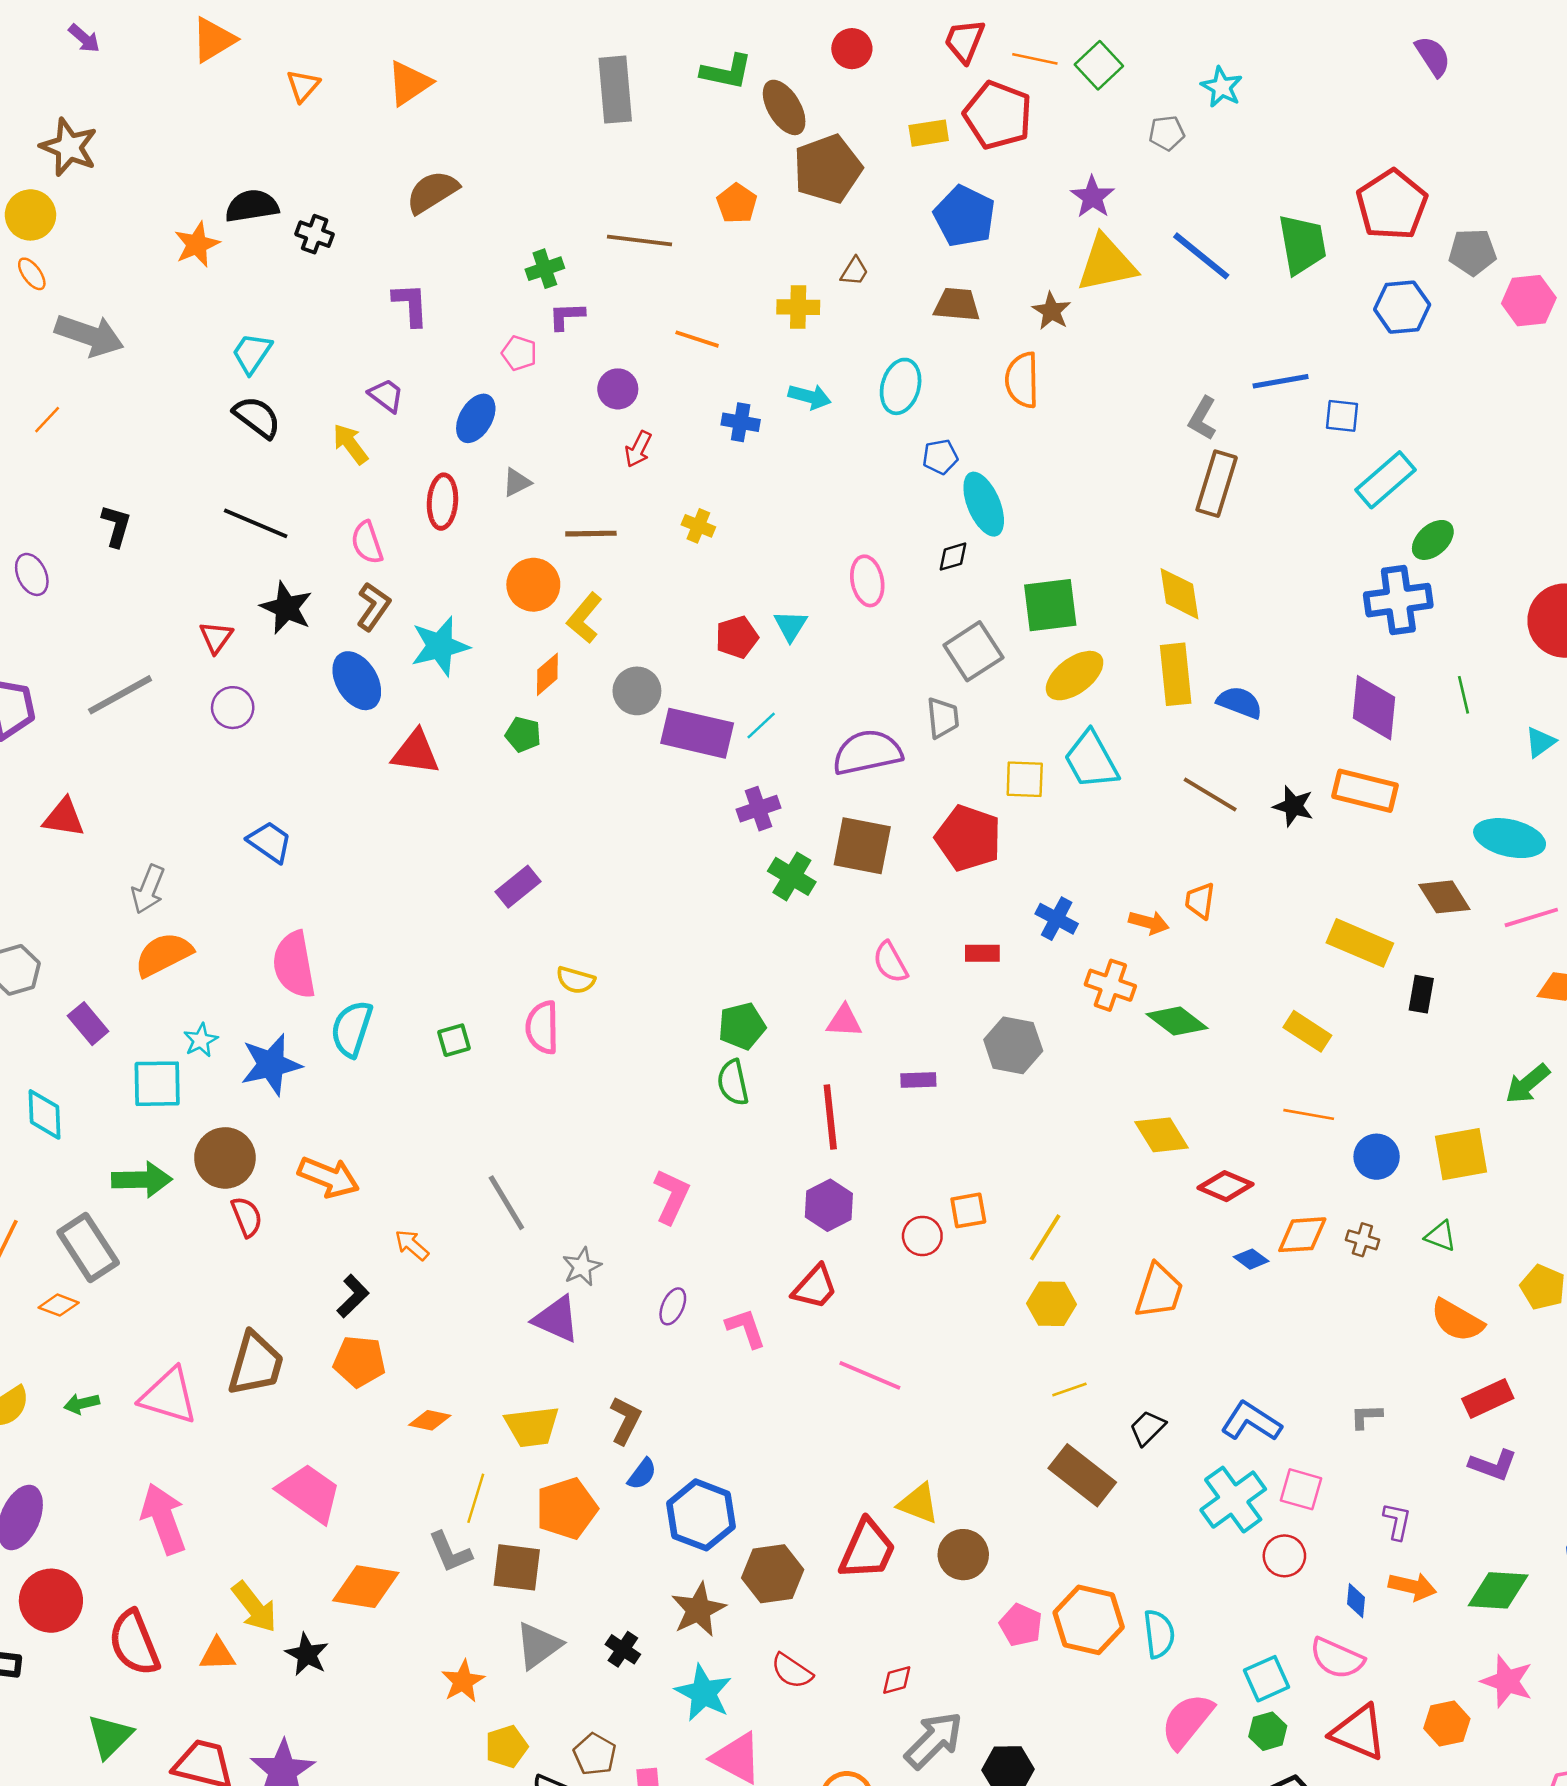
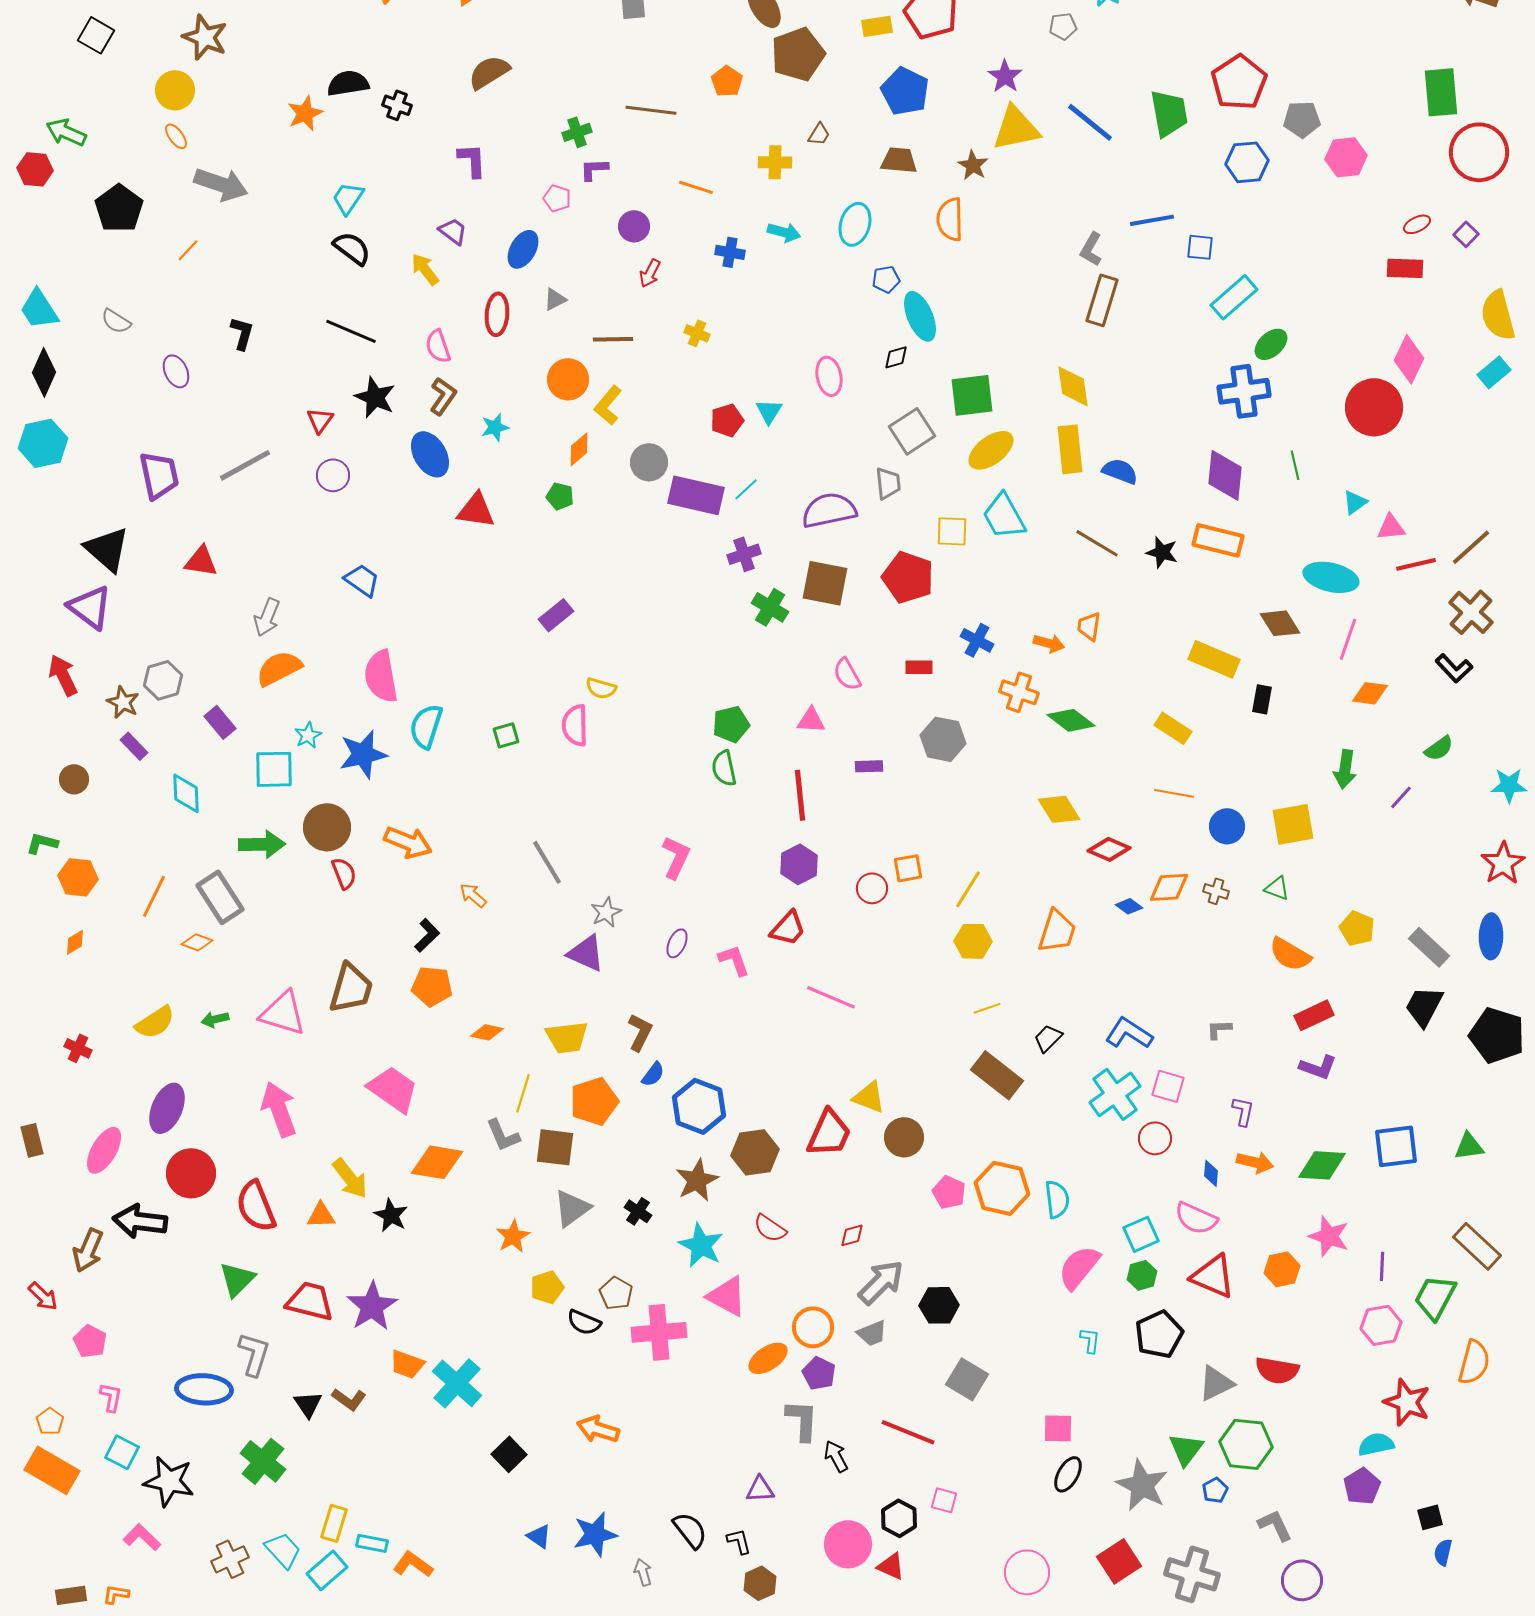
cyan star: (440, 646) -> (495, 427), size x0.6
pink line: (1531, 917) -> (1348, 639), turned -54
green arrow: (1528, 1084) -> (1345, 769), turned -42

